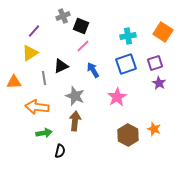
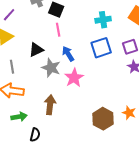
pink line: (83, 46) -> (58, 30), turned -56
gray line: (44, 78) -> (12, 67), moved
gray star: (75, 96) -> (51, 68), moved
pink star: (117, 97) -> (74, 78), moved

